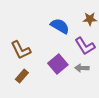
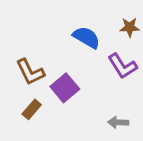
purple square: (58, 64) -> (65, 88), moved
gray arrow: (82, 68) -> (118, 122), moved

